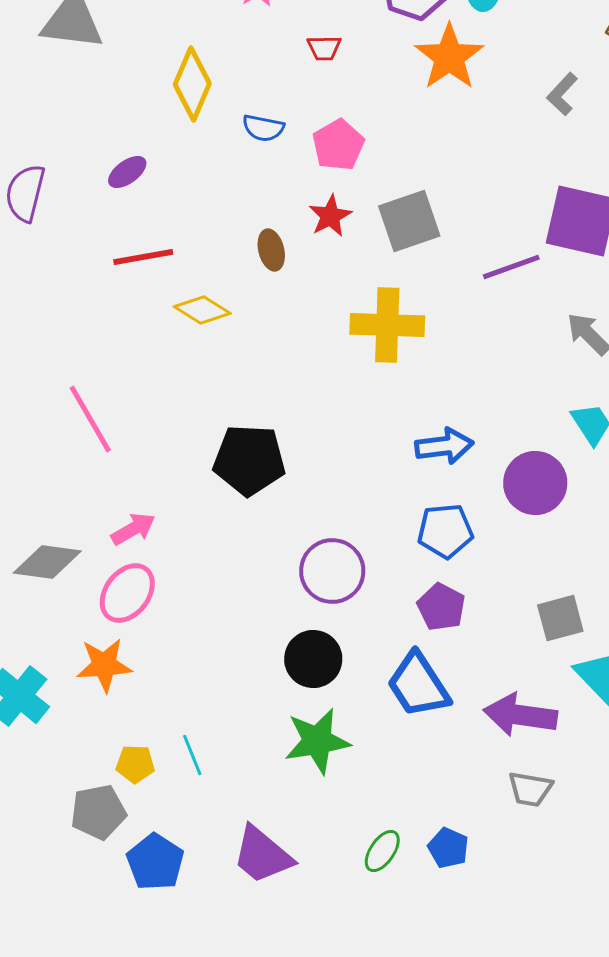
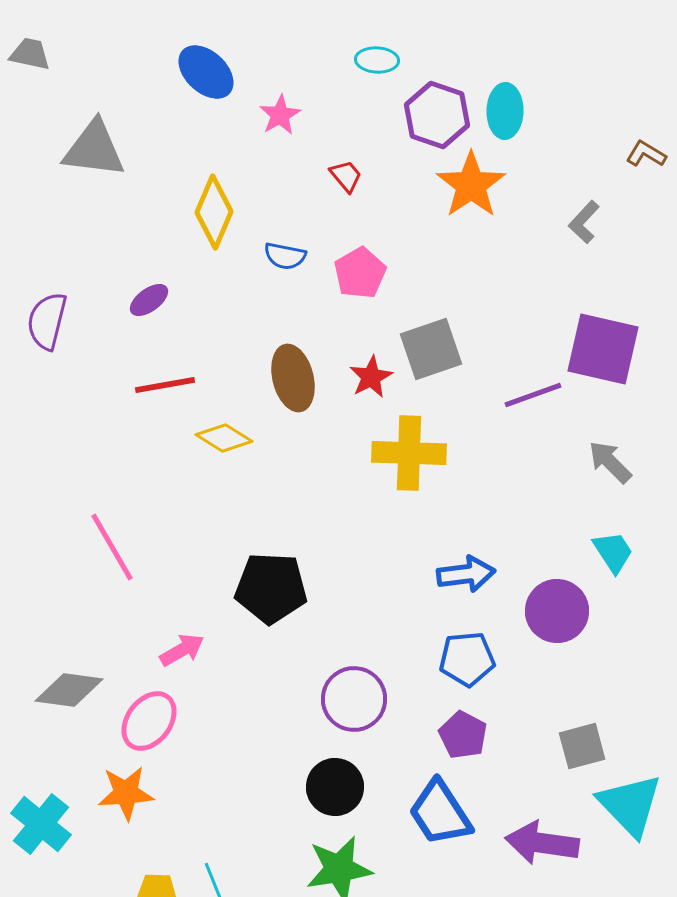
red trapezoid: (324, 48) -> (346, 176), turned -129
red star: (330, 216) -> (371, 377), moved
brown ellipse: (271, 250) -> (293, 378), size x1.6
pink arrow: (133, 529) -> (182, 650), moved

